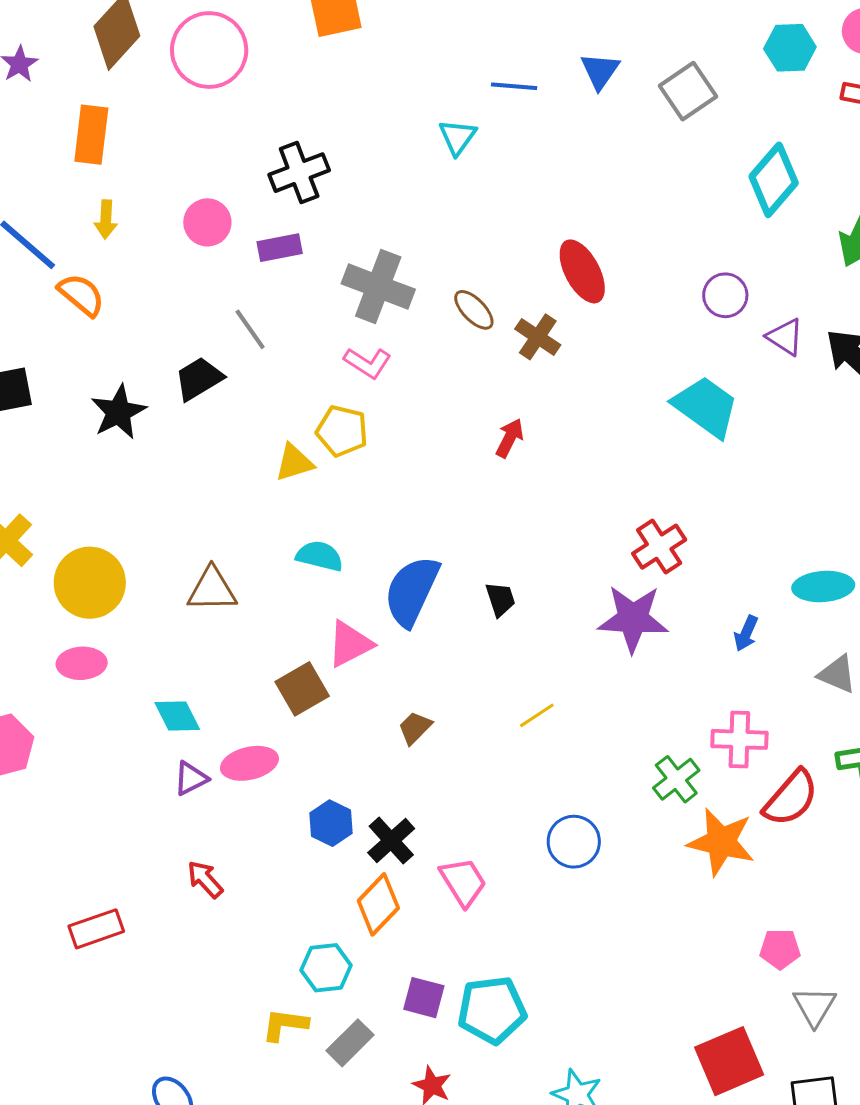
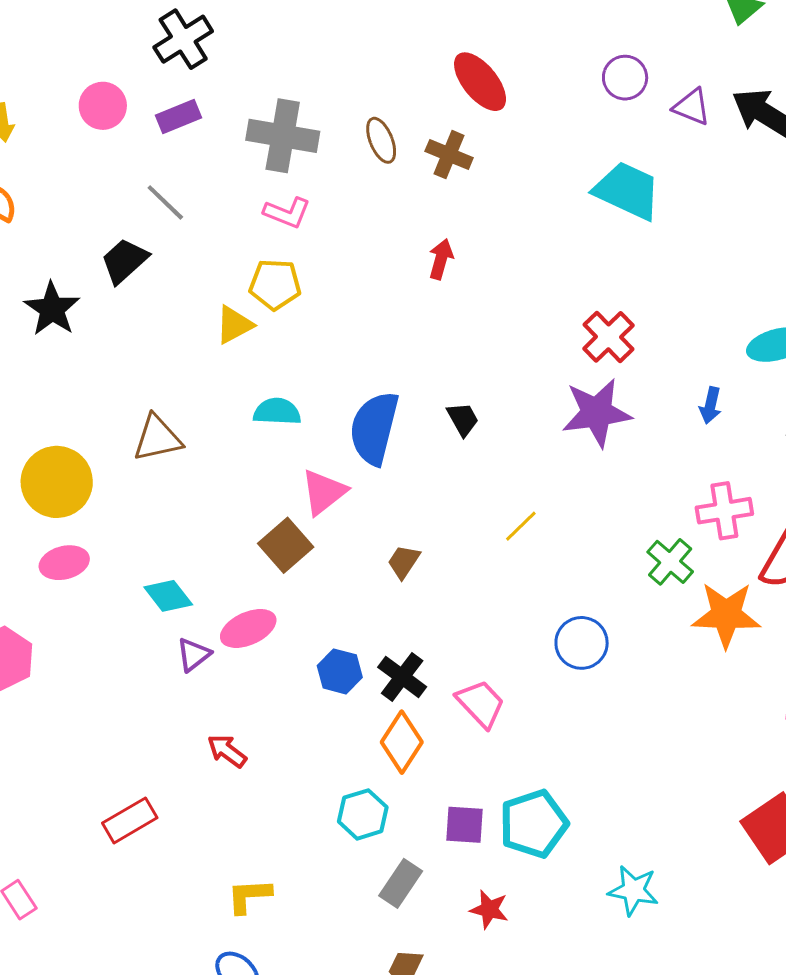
brown ellipse: (474, 310) -> (381, 140), turned 33
brown triangle: (212, 590) -> (157, 438), moved
yellow L-shape: (285, 1025) -> (249, 896), moved

